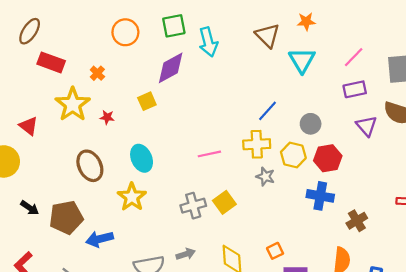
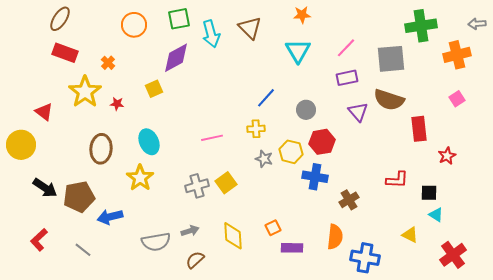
brown ellipse: (30, 31) -> (60, 19), moved
brown triangle: (267, 36) -> (250, 28), moved
yellow cross: (257, 144) -> (256, 129), size x0.7
yellow hexagon: (293, 155) -> (291, 152), moved
brown ellipse: (90, 166) -> (101, 149), turned 32
black arrow: (30, 208) -> (45, 188), size x1.4

